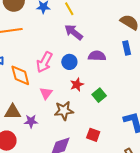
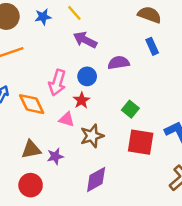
red star: (77, 85) -> (81, 100), moved
pink triangle: (46, 93) -> (67, 119), turned -40
red square: (93, 135) -> (141, 142), moved, size x1.6

